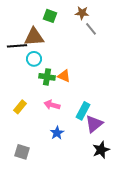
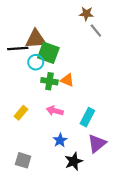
green square: (50, 16) -> (48, 53), moved, size x1.5
purple triangle: (94, 124) -> (97, 143), moved
black star: (101, 150) -> (74, 161), moved

